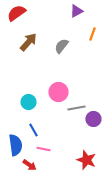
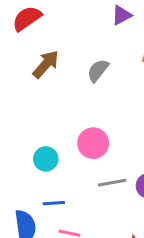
gray line: (76, 108) -> (112, 183), moved
blue line: (33, 130) -> (54, 203), turned -64

